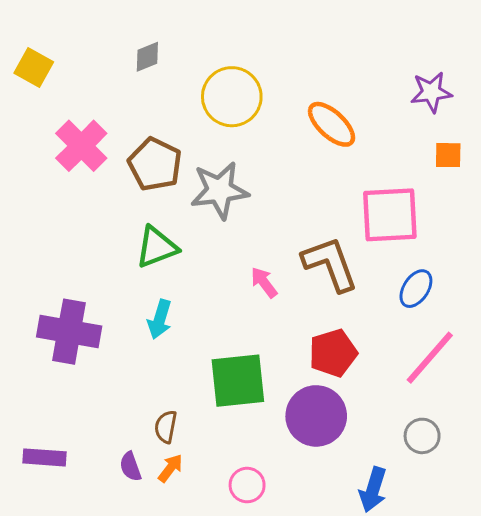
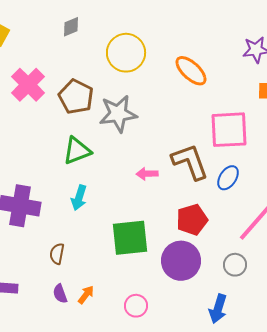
pink arrow: (264, 282) -> (147, 174), turned -55
blue ellipse: (416, 289) -> (228, 178), moved
brown semicircle: (166, 427) -> (57, 254), moved
gray circle: (422, 436) -> (235, 265), moved

